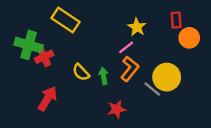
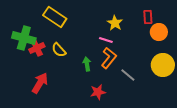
pink line: (126, 47) -> (106, 40), turned 56
yellow semicircle: (81, 72) -> (59, 50), moved
yellow circle: (167, 77) -> (163, 65), moved

